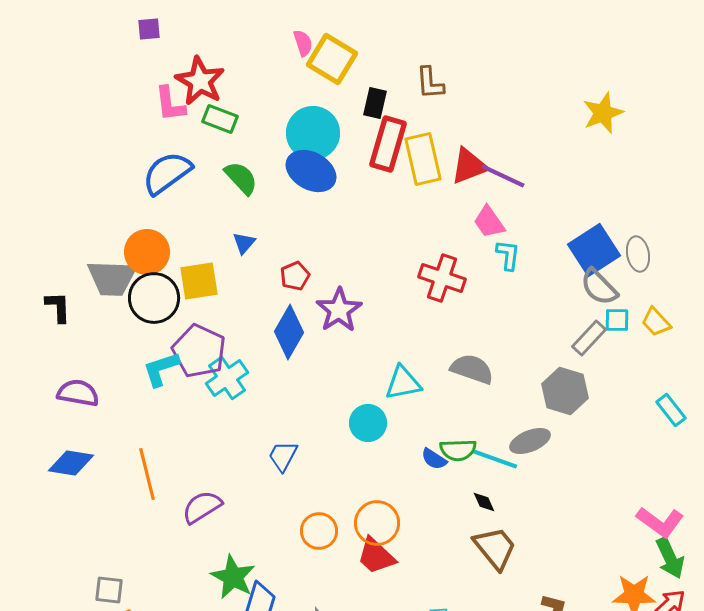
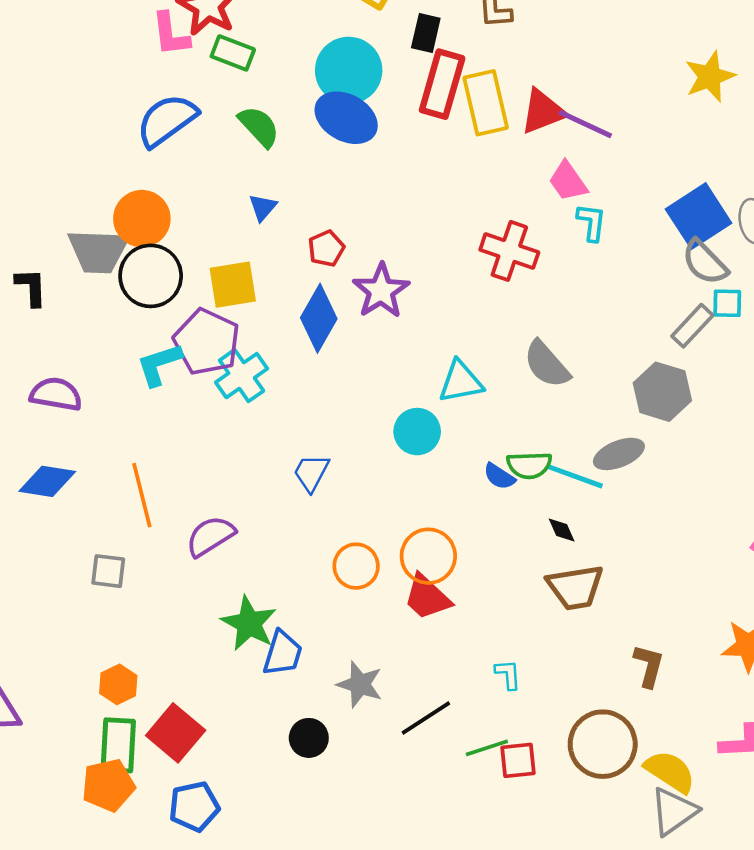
yellow star: (603, 113) -> (710, 77), moved
yellow square: (199, 281) -> (233, 285), moved
gray semicircle: (472, 369) -> (547, 364), turned -150
brown trapezoid: (495, 548) -> (575, 587), turned 120
gray square: (109, 590) -> (108, 571), moved

